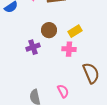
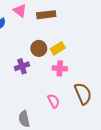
yellow rectangle: (75, 31) -> (58, 48), moved
pink semicircle: (63, 91) -> (54, 101), moved

